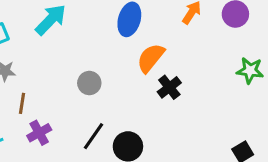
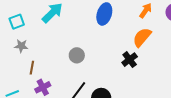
orange semicircle: (151, 58) -> (142, 37), moved

